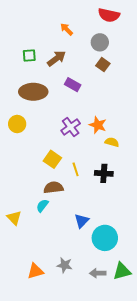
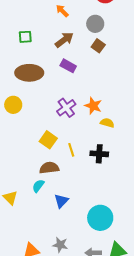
brown arrow: (56, 58) -> (64, 40), moved
blue triangle: (82, 221) -> (61, 201), moved

